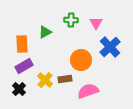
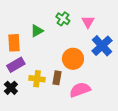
green cross: (71, 20) -> (63, 19), turned 32
brown rectangle: (65, 79) -> (57, 78), turned -72
yellow cross: (45, 80) -> (37, 79), turned -35

